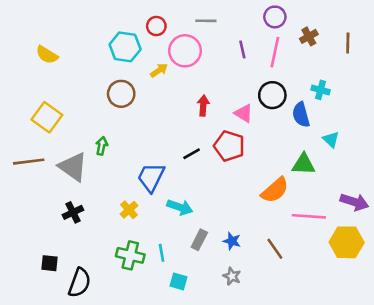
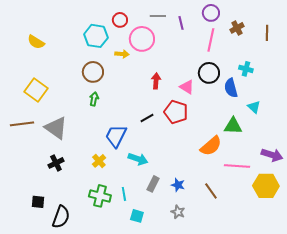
purple line: (242, 50) -> (181, 23), moved
yellow arrow: (159, 70) -> (122, 54), turned 40
green arrow: (102, 146) -> (94, 99), moved

